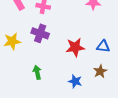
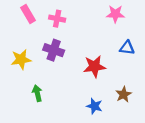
blue triangle: (103, 46) -> (127, 48), moved
green arrow: (37, 72) -> (37, 93), moved

